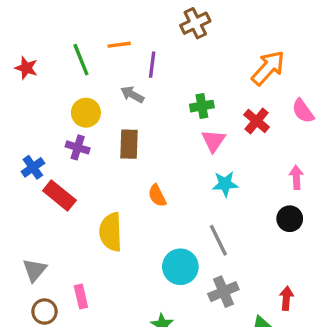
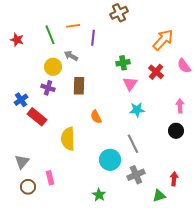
gray arrow: (132, 94) -> (71, 56), moved

